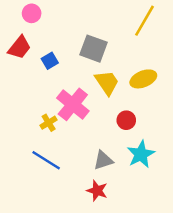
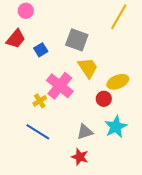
yellow ellipse: (143, 79) -> (118, 82), moved

